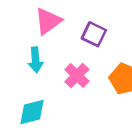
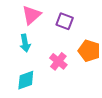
pink cross: (77, 75) -> (58, 61), moved

